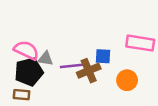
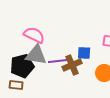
pink semicircle: (26, 50) -> (34, 35), moved
gray triangle: (46, 59) -> (36, 55), size x1.6

